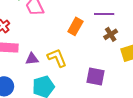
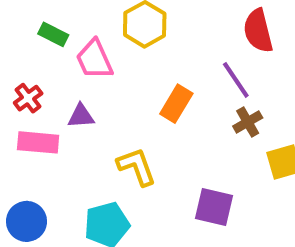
purple line: (104, 14) -> (236, 80), turned 54
purple triangle: (32, 59) -> (81, 116), moved

